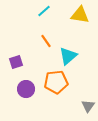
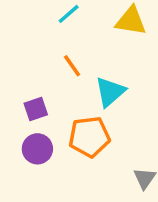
purple square: (16, 62) -> (36, 109), moved

